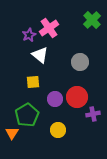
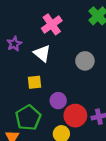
purple star: (29, 35) -> (14, 44), moved
red circle: (77, 97) -> (75, 116), moved

